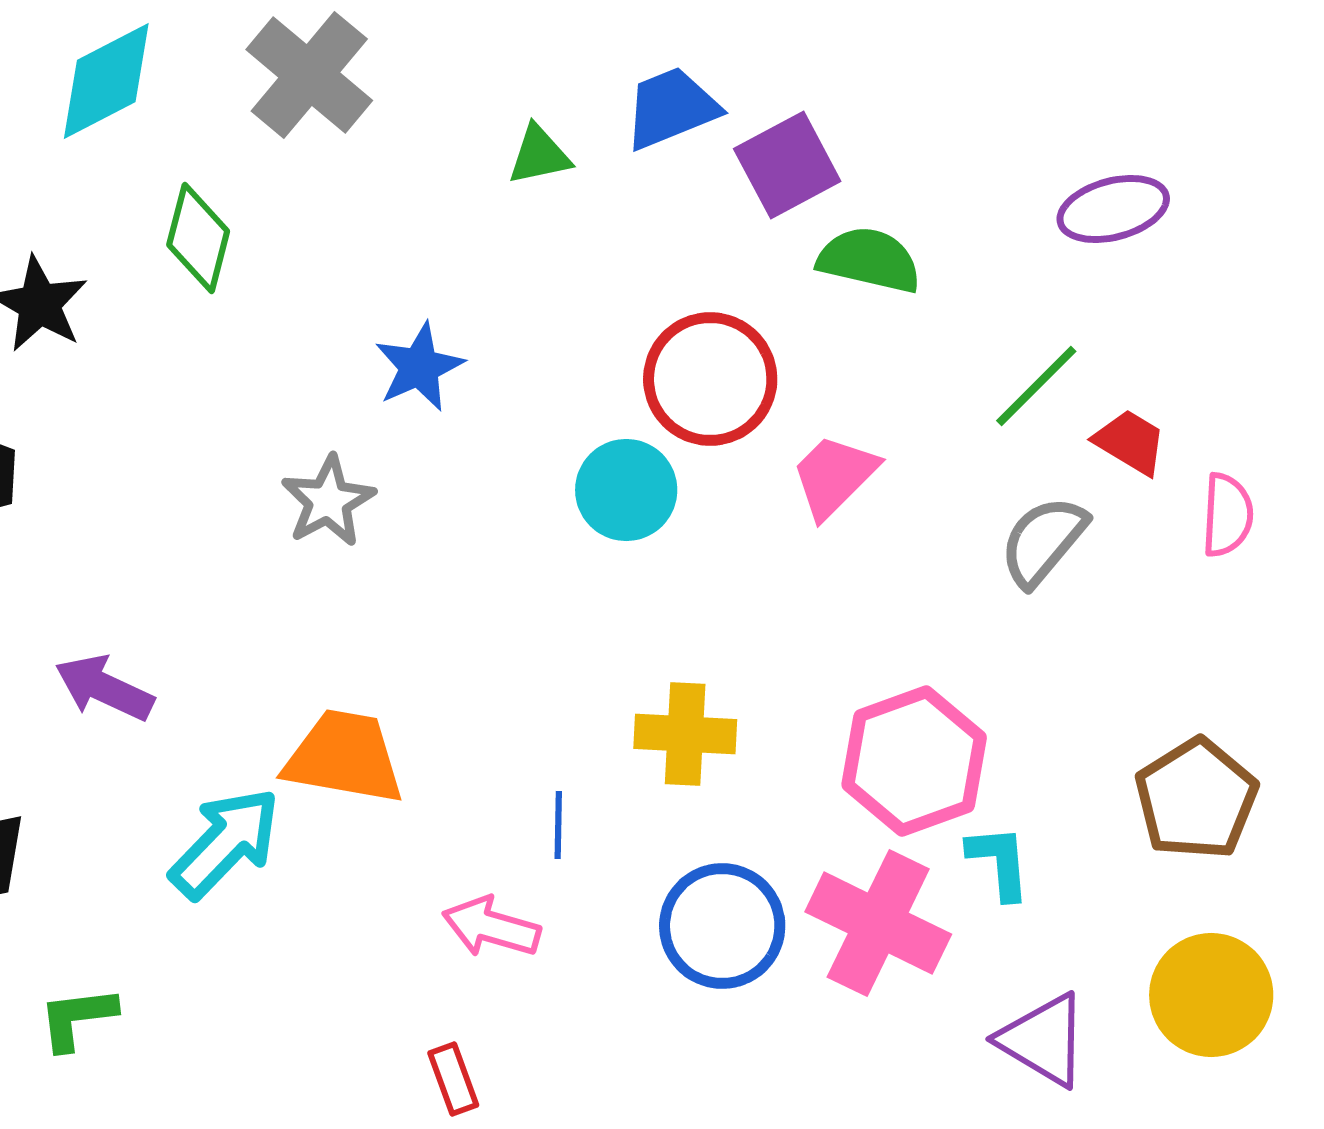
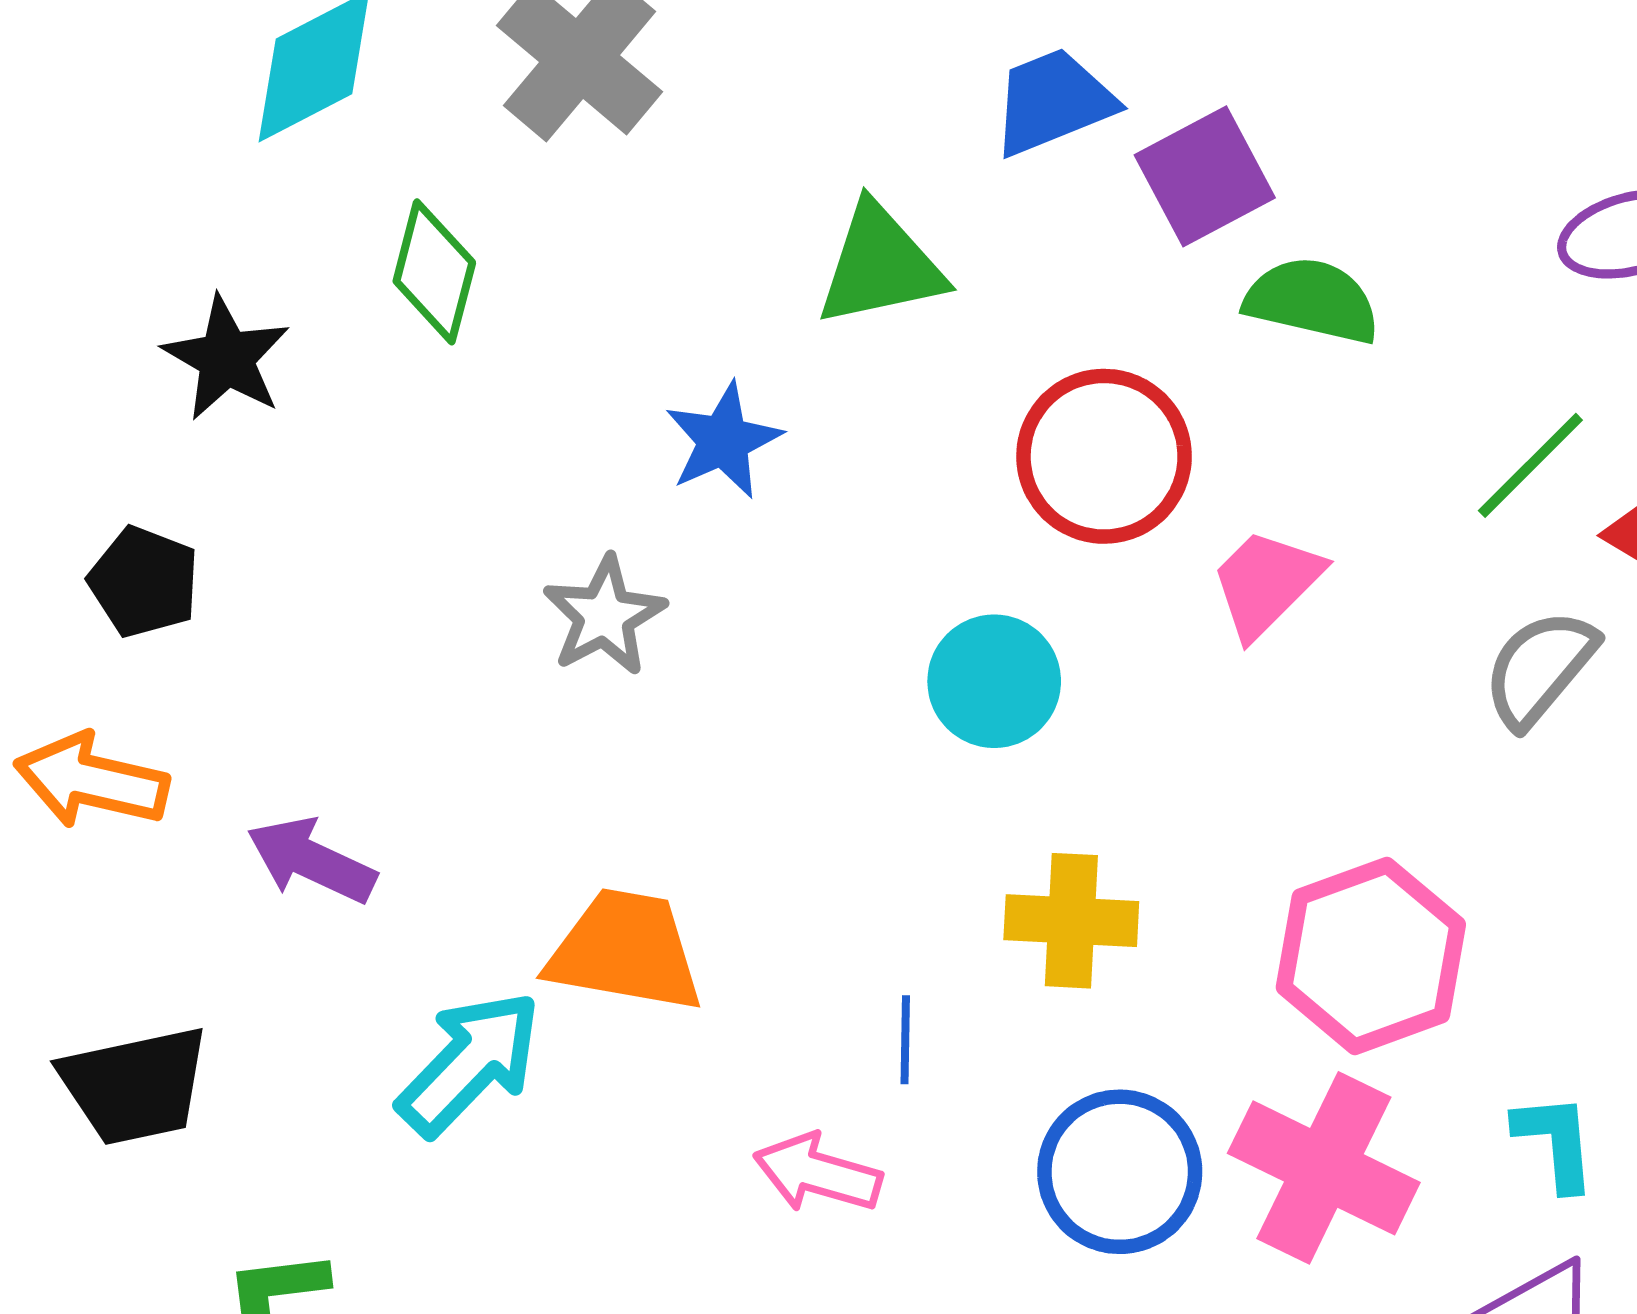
green triangle: (539, 155) -> (880, 265), moved, size x1.6
cyan circle: (626, 490) -> (994, 681), moved
cyan L-shape: (999, 862) -> (1555, 1142), moved

